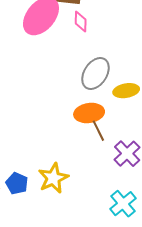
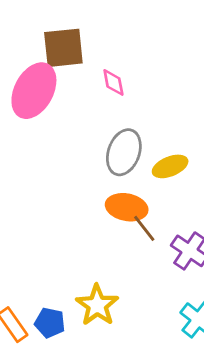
pink diamond: (81, 21) -> (113, 82), moved
orange ellipse: (89, 113) -> (127, 207), turned 32

